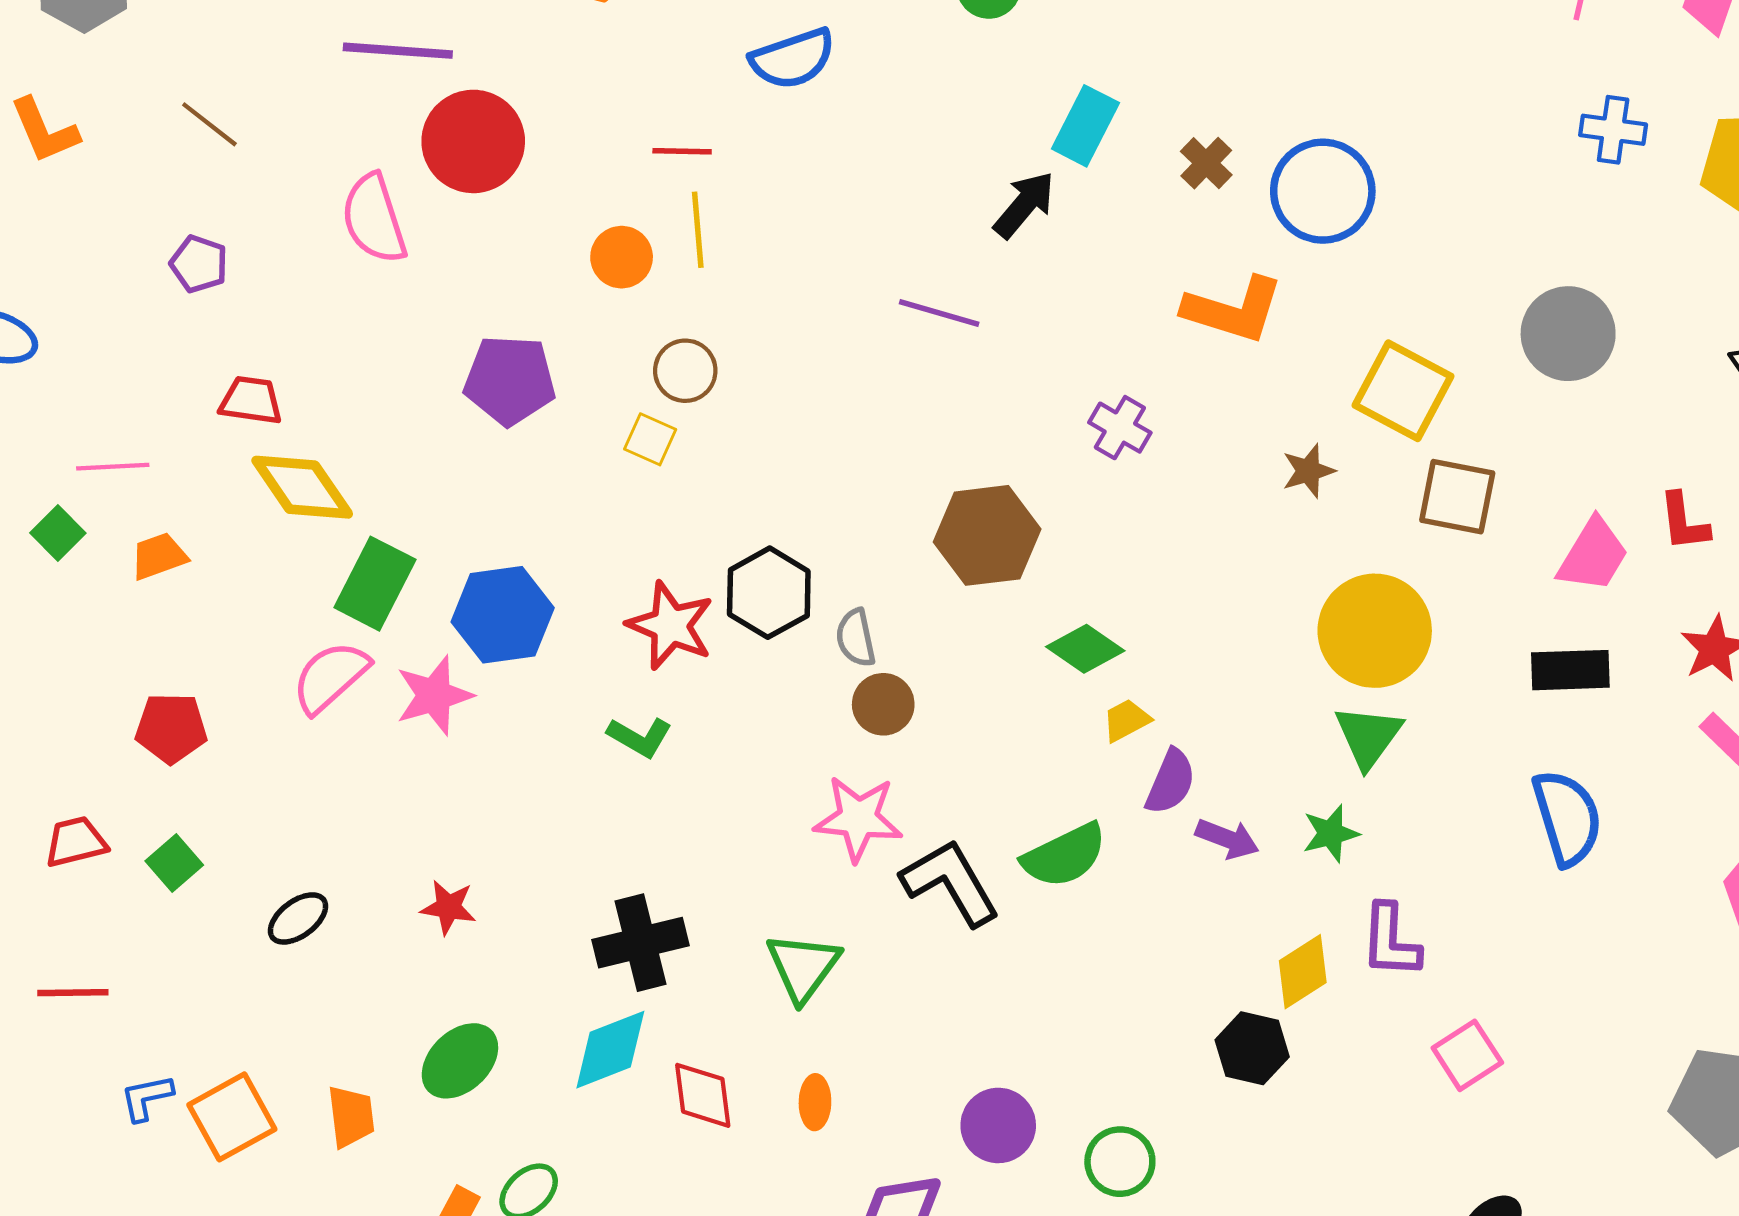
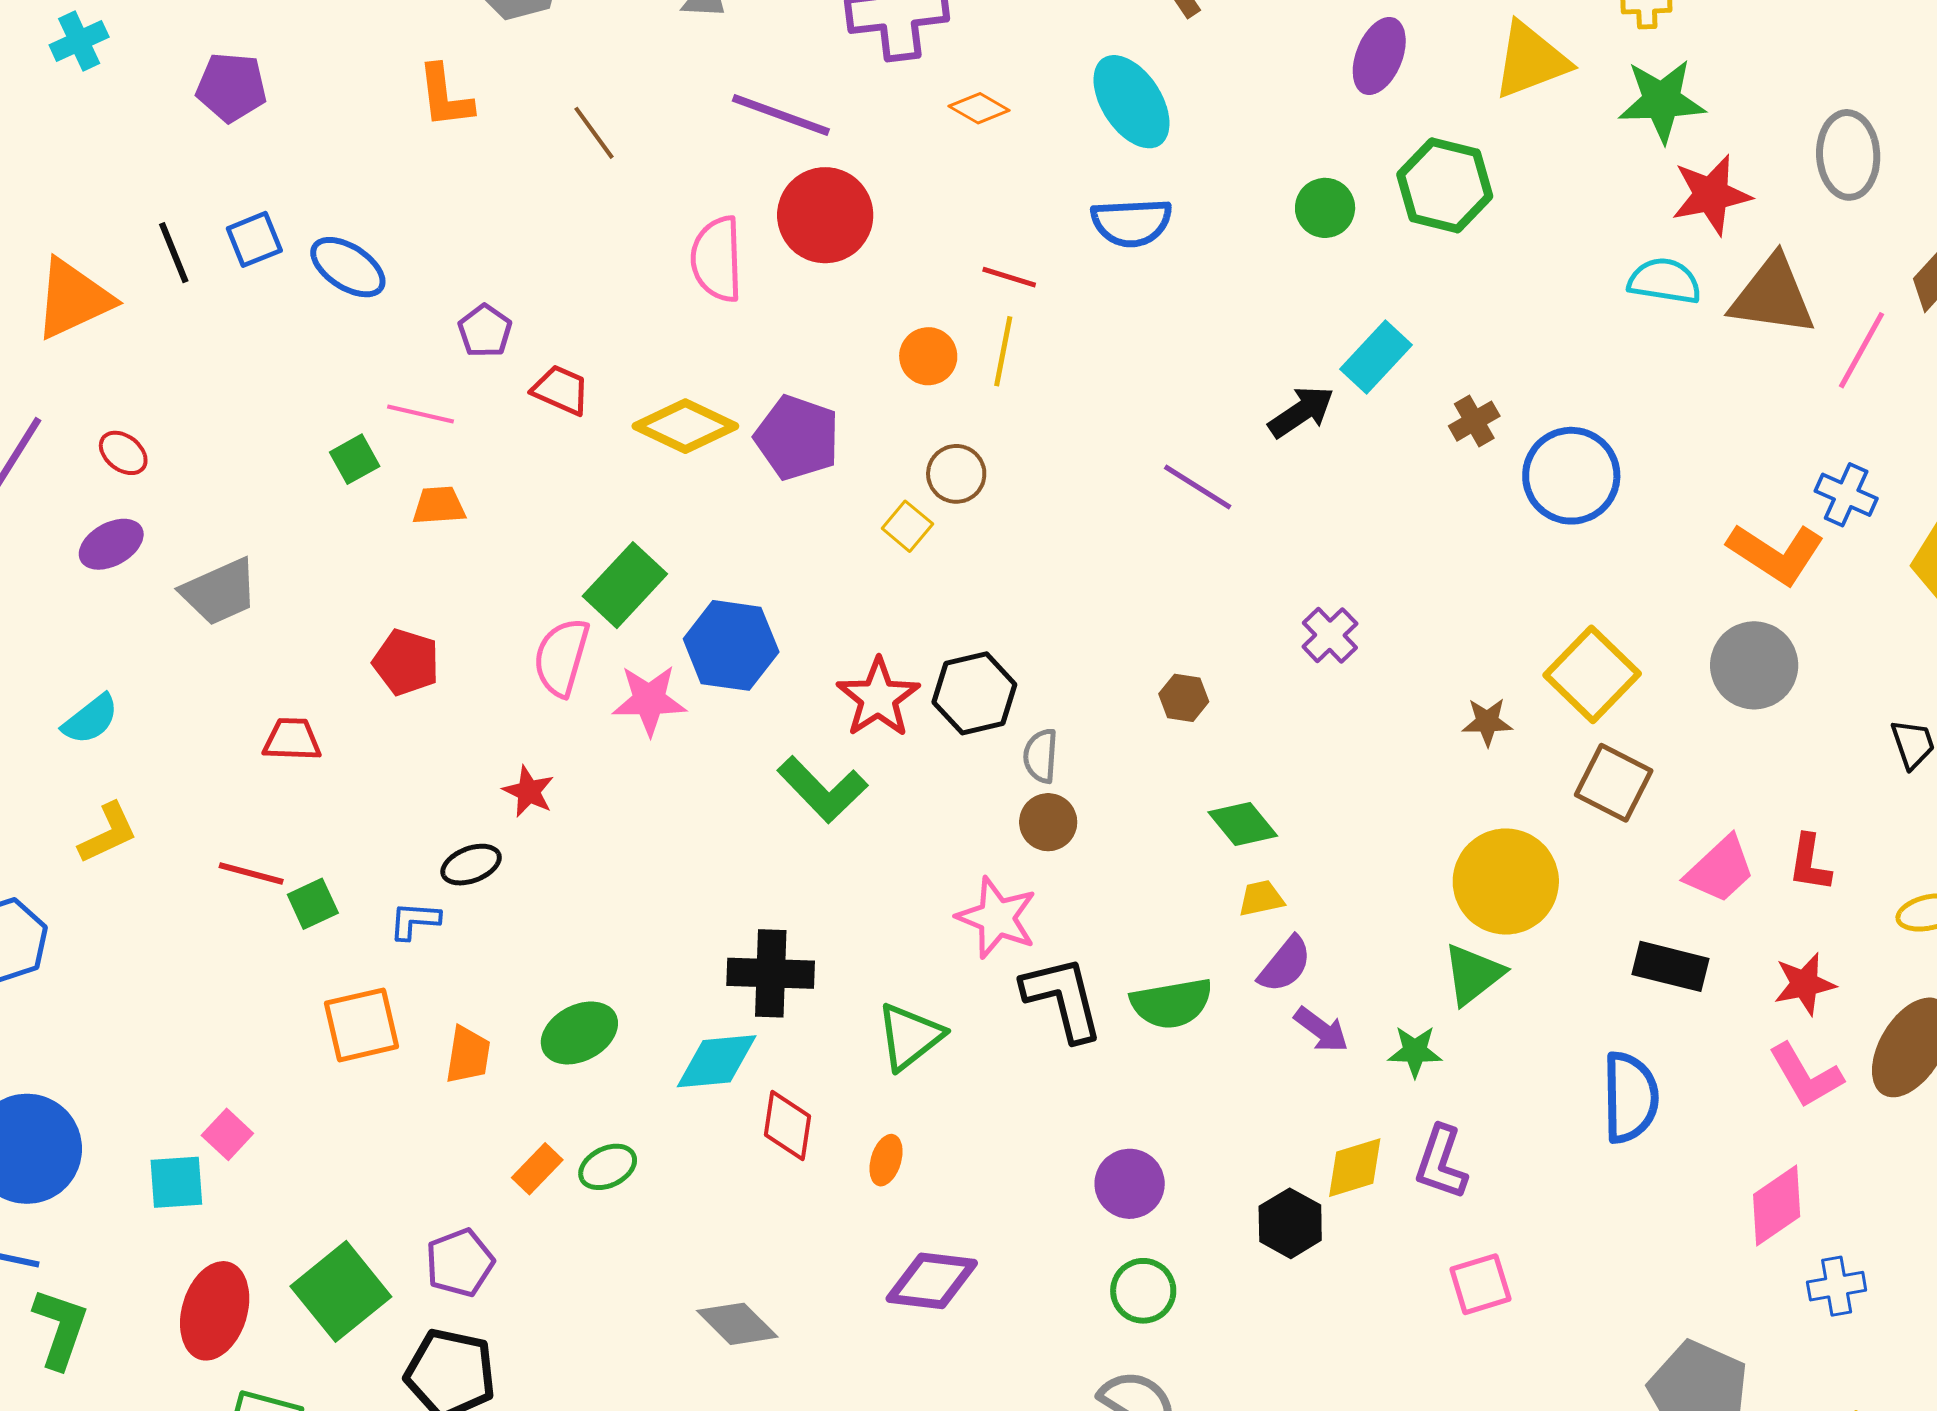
purple pentagon: (199, 264) -> (485, 331), moved
orange L-shape: (1233, 310) -> (1776, 553), moved
yellow diamond: (302, 487) -> (685, 426), moved, turned -46
brown hexagon: (987, 535) -> (1184, 698), size x0.5
pink semicircle: (330, 677) -> (561, 657), turned -48
green L-shape: (640, 737) -> (822, 789), size x1.5
green square: (174, 863) -> (313, 904), moved
red star: (448, 907) -> (529, 791), moved
blue L-shape: (147, 1098) -> (414, 921), moved
purple circle: (998, 1125) -> (1130, 1184), moved

